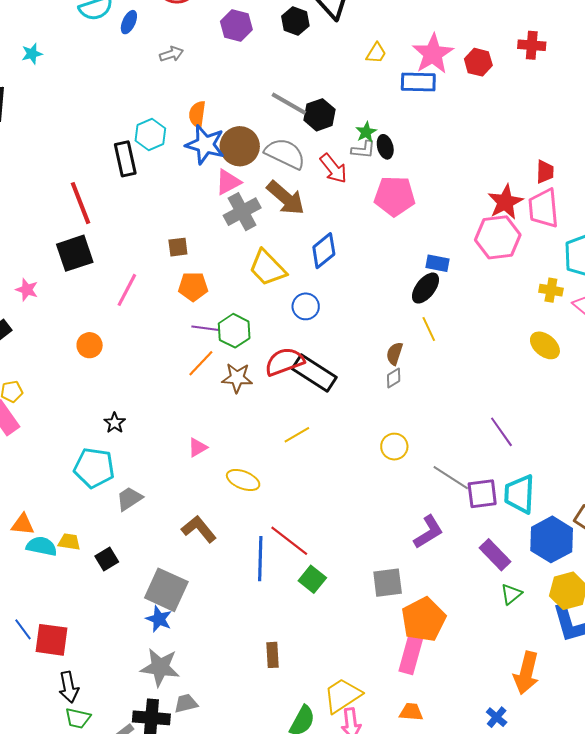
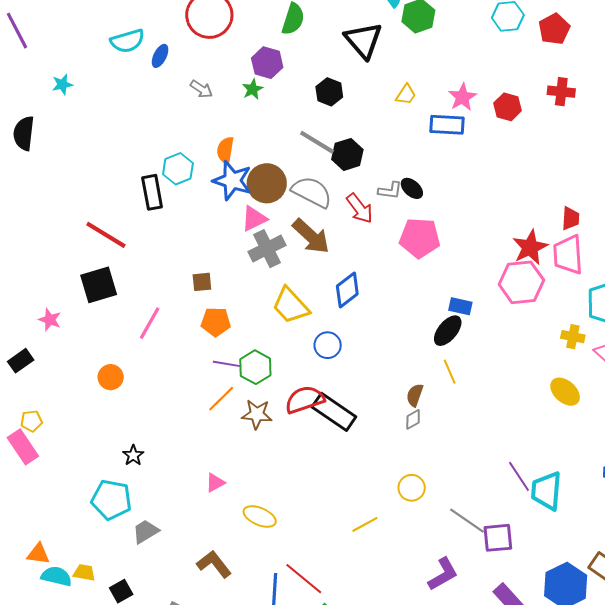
black hexagon: (295, 21) -> (329, 92), moved
gray arrow: (171, 54) -> (201, 89), turned 50
pink star: (433, 54) -> (462, 97), size x0.7
green star: (366, 132) -> (253, 89), moved
black ellipse: (385, 147) -> (412, 188), turned -35
red line: (80, 203) -> (106, 235), turned -39
yellow line: (297, 435) -> (365, 524), moved
cyan trapezoid: (520, 494) -> (547, 491), moved

